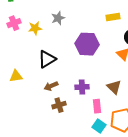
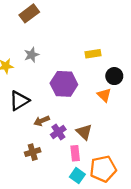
brown arrow: (51, 86) -> (42, 121), moved
purple cross: (82, 87) -> (58, 132), turned -32
brown triangle: (114, 87) -> (84, 132), moved

